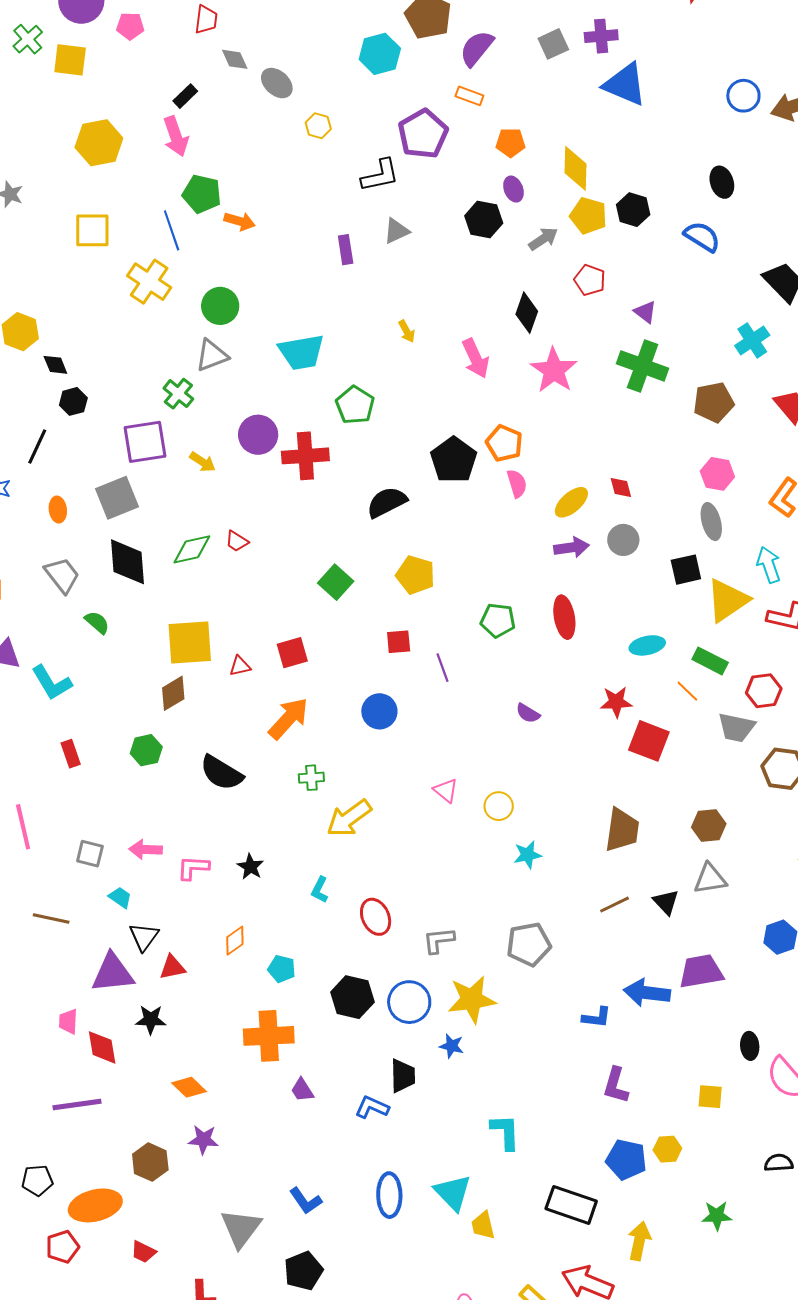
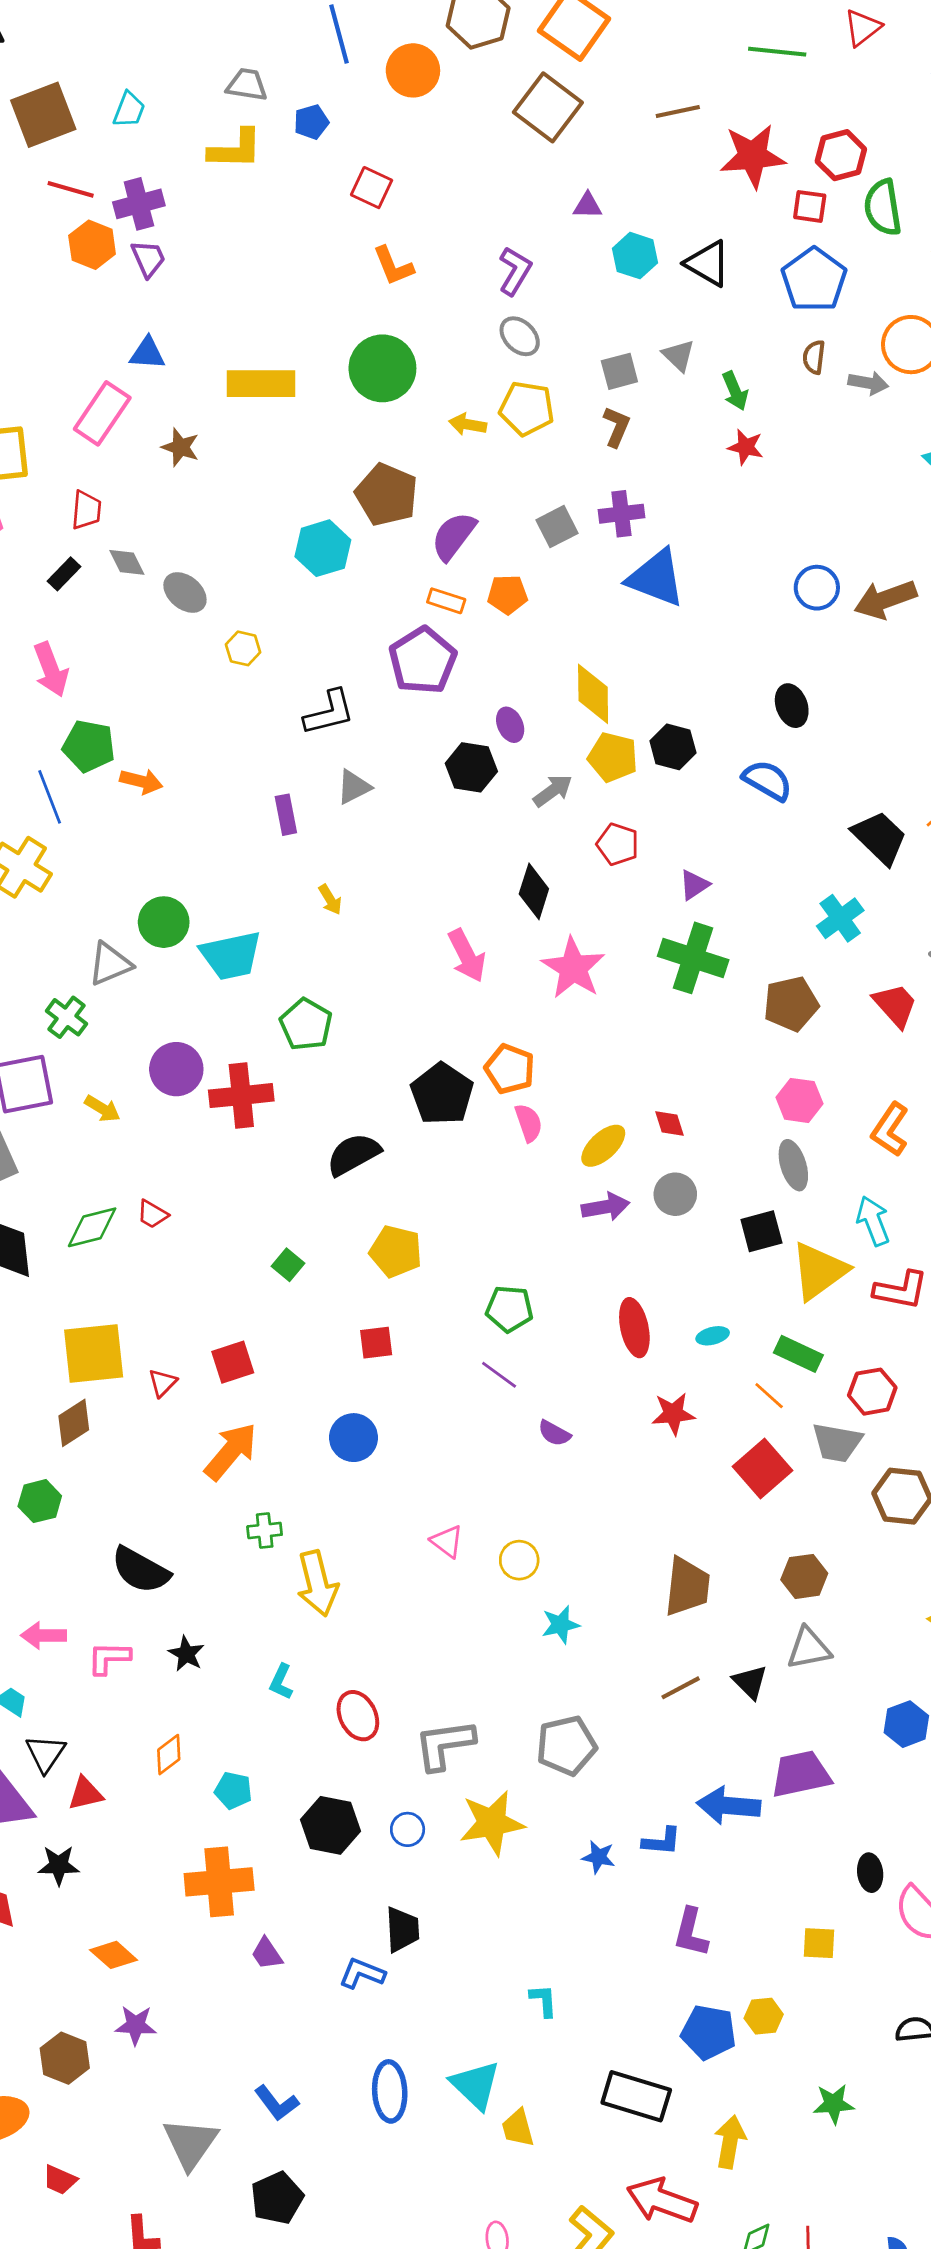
black rectangle: (185, 96) -> (64, 574), moved
purple pentagon: (423, 134) -> (423, 661), moved
orange pentagon: (511, 143) -> (507, 594), moved
green circle: (220, 306) -> (164, 922), moved
purple triangle: (645, 312) -> (694, 885), turned 50
yellow arrow: (407, 331) -> (330, 900), moved
green square: (336, 582) -> (288, 1265), size x0.7
red ellipse: (564, 617) -> (634, 1328), moved
cyan ellipse: (647, 645) -> (713, 1336), size x0.7
red triangle: (240, 666) -> (163, 1383), turned -30
purple line: (442, 668) -> (499, 1375), moved, turned -32
red square: (649, 741) -> (763, 1469), moved, turned 30
black semicircle: (221, 773) -> (141, 1570), moved
yellow arrow: (349, 818) -> (317, 1583), turned -66
gray L-shape: (439, 940) -> (444, 1745), size x1.4
blue circle: (409, 1002) -> (408, 1829), size x0.6
blue star: (452, 1046) -> (599, 1857), moved
cyan L-shape: (505, 1132) -> (544, 2001), size x0.7

